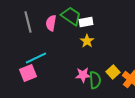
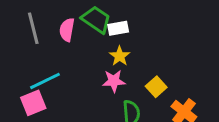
yellow square: (113, 72) -> (156, 87), moved
pink star: (83, 75) -> (114, 81), moved

